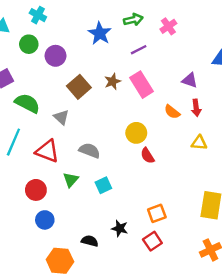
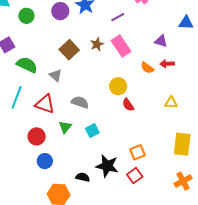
purple circle: (55, 56) -> (60, 11), moved
red arrow: (196, 108) -> (167, 64), turned 96
yellow triangle: (199, 143) -> (171, 103), moved
black star: (120, 228) -> (107, 166), size x1.6

